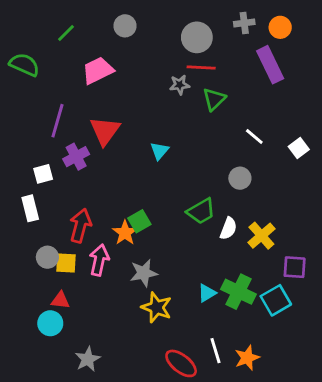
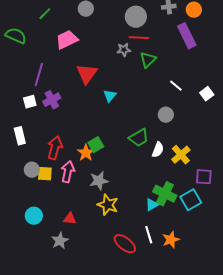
red triangle: (105, 131) -> (87, 74), moved
white square: (43, 174) -> (30, 102), moved
cyan triangle: (207, 293) -> (152, 205), moved
red triangle: (60, 300) -> (70, 219), moved

